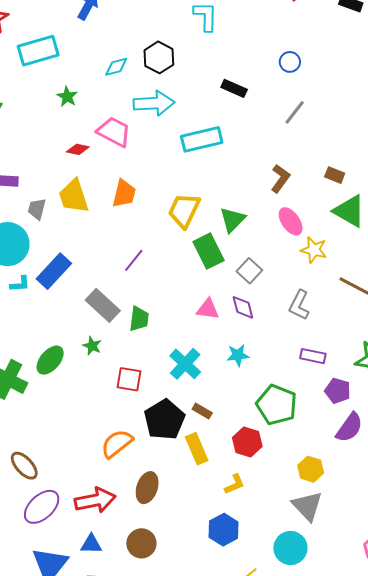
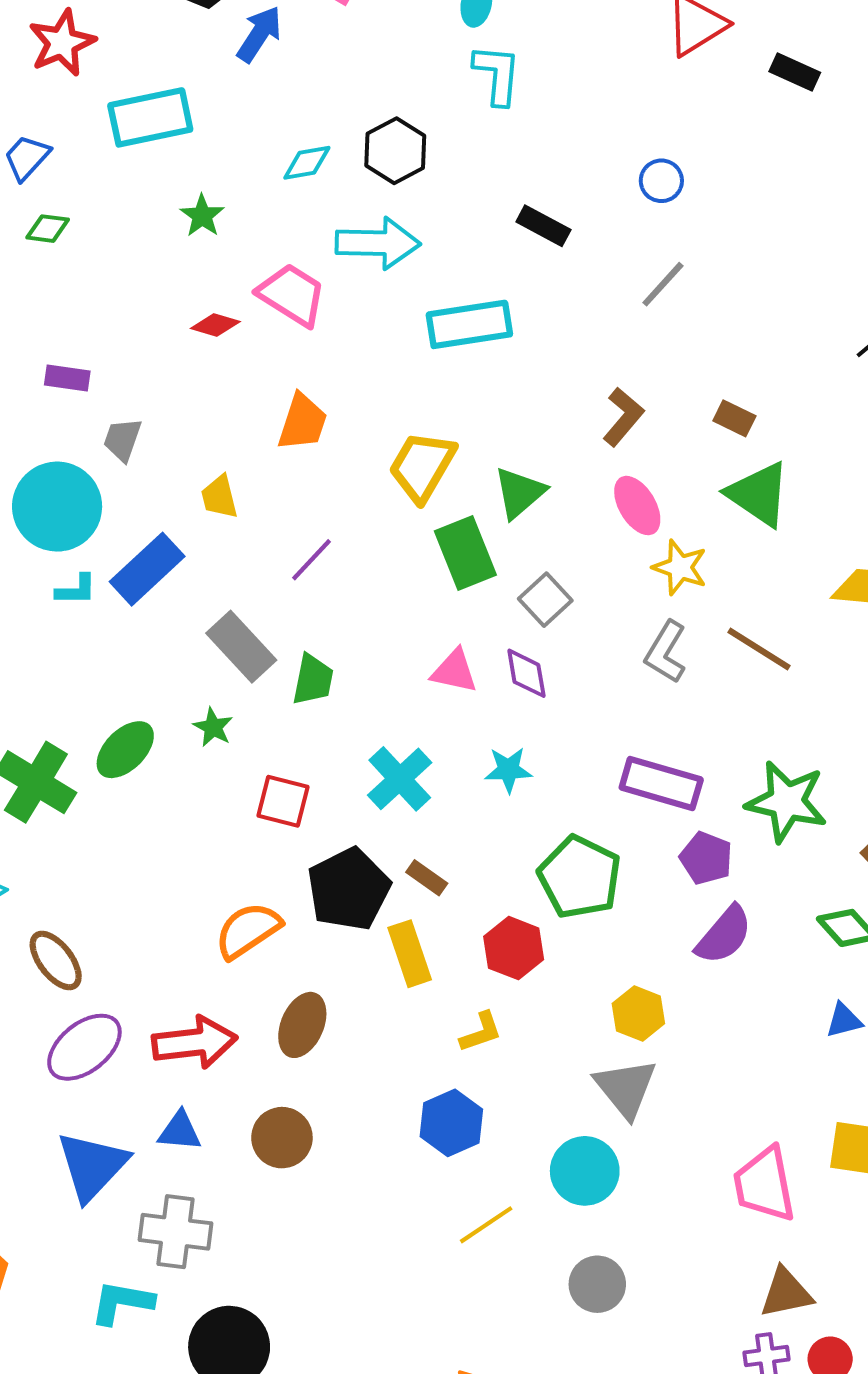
yellow trapezoid: (74, 196) -> (219, 497), moved, size x0.6
gray L-shape: (299, 305) -> (666, 652), moved
purple rectangle: (313, 356) -> (661, 784), size x1.5

